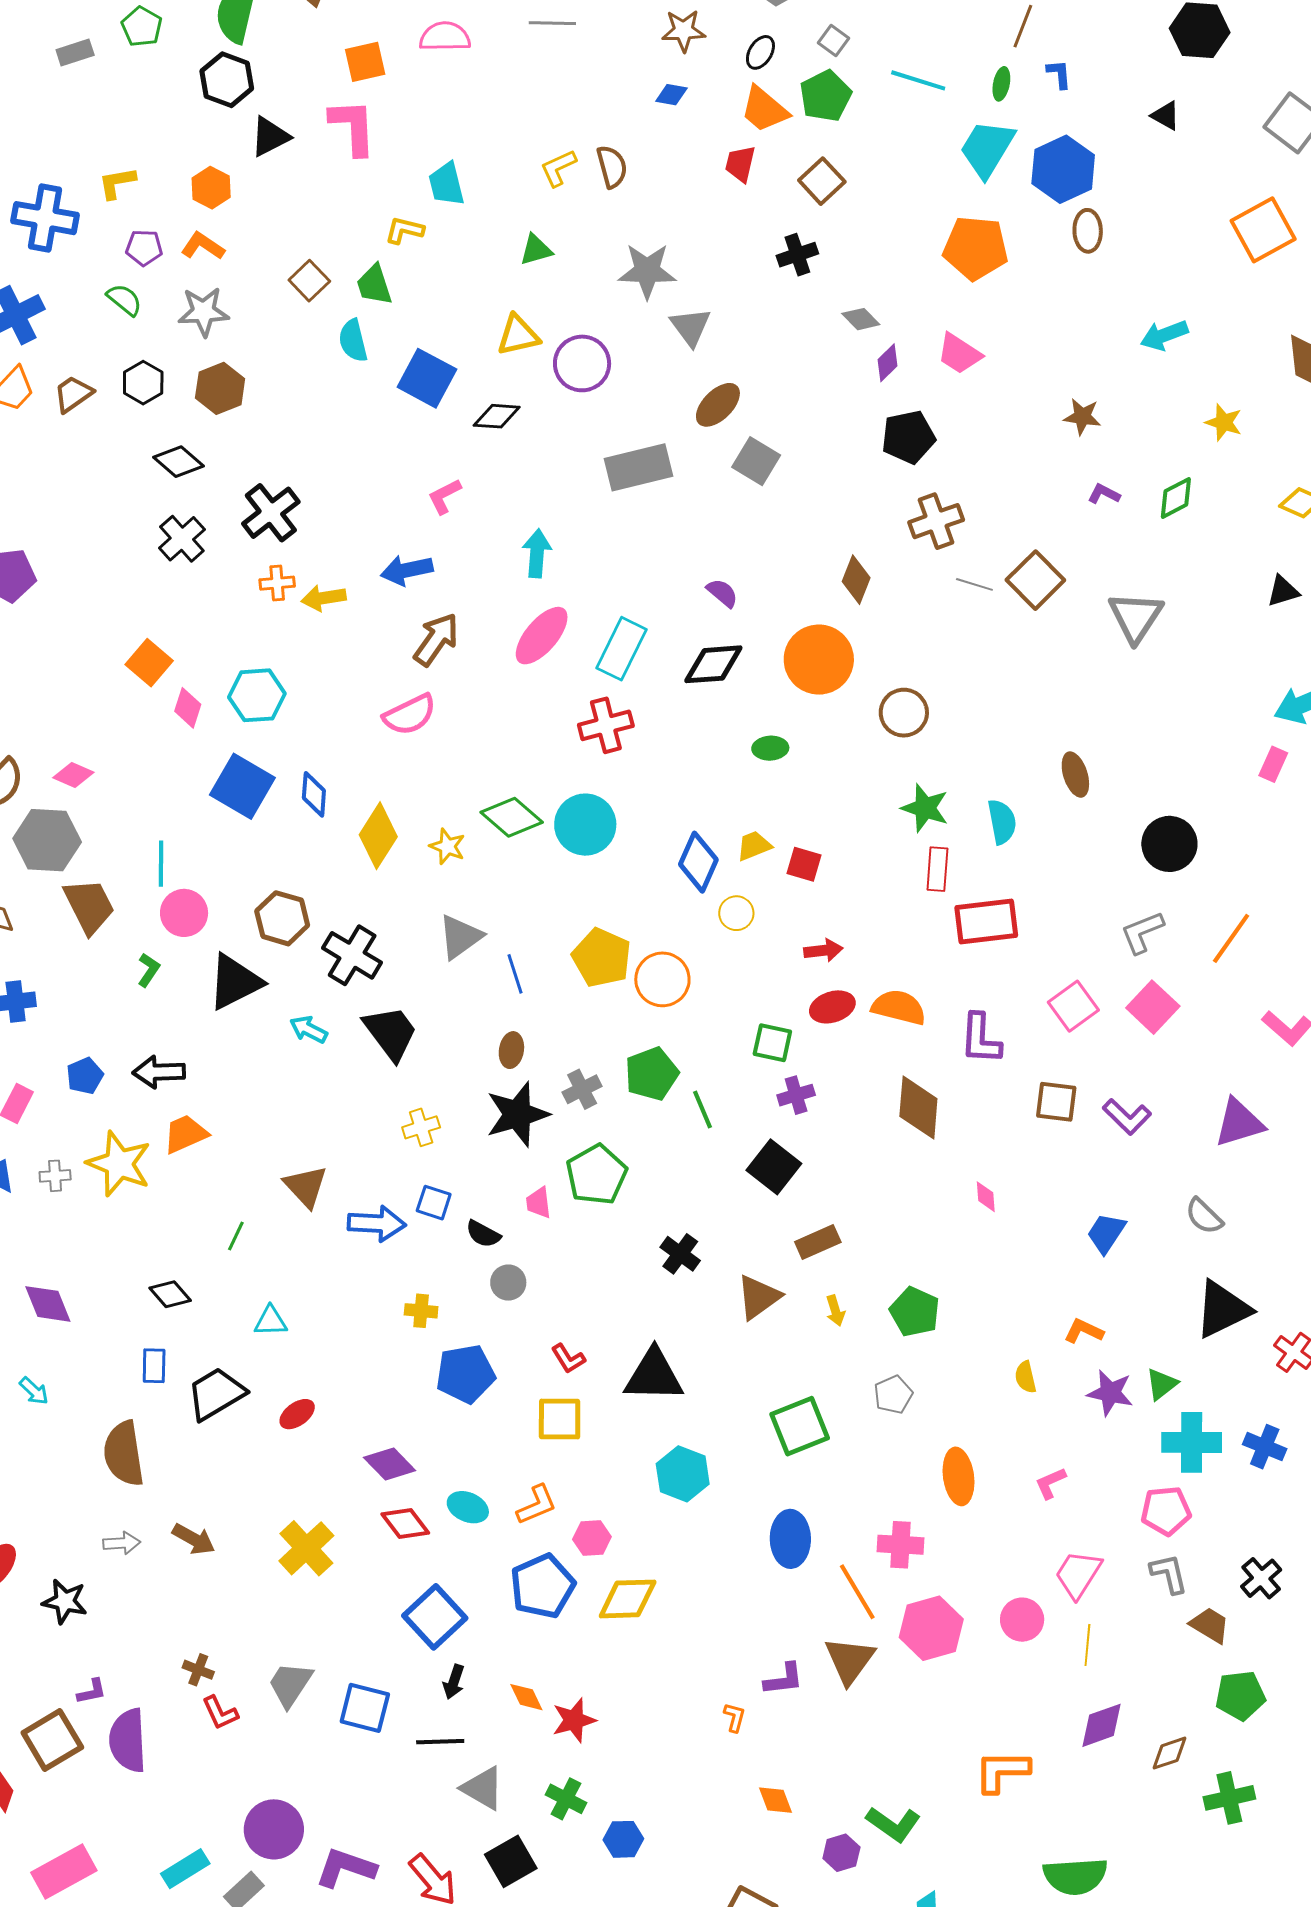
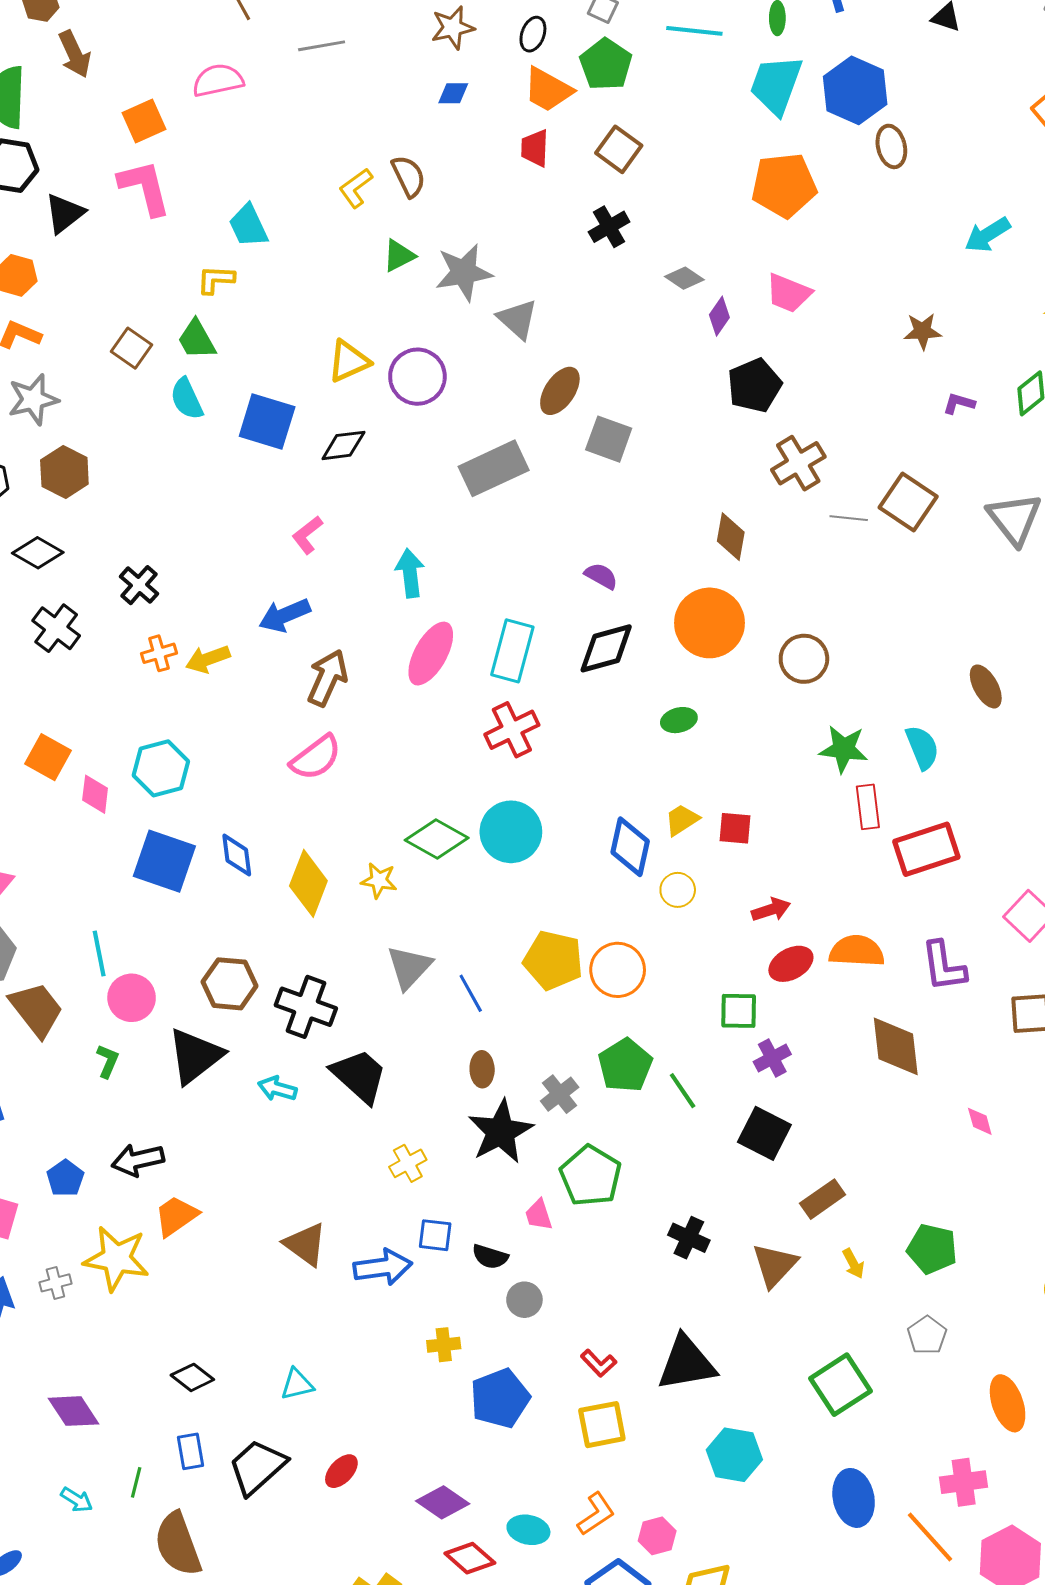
green triangle: (536, 250) -> (399, 256), moved
black cross: (271, 513) -> (139, 585), size x0.7
green line: (236, 1236) -> (136, 1482), moved

